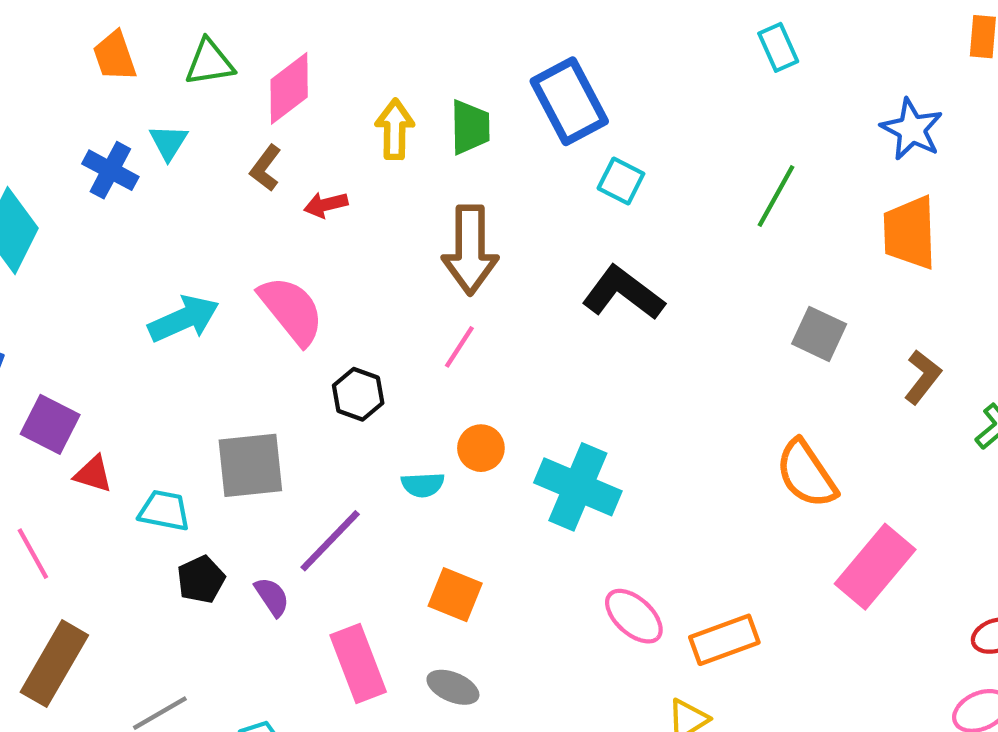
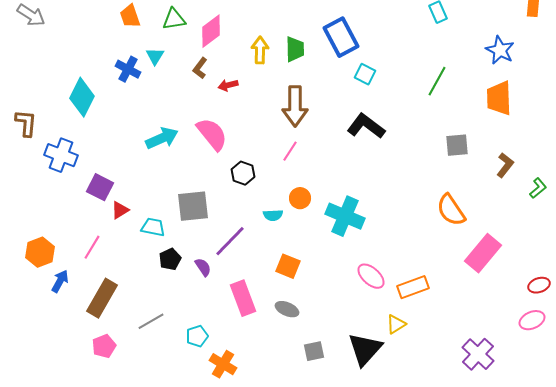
gray square: (819, 334) -> (457, 145), turned -30
red triangle: (93, 474) -> (120, 210), turned -48
pink line: (33, 554) -> (92, 247), turned 60

